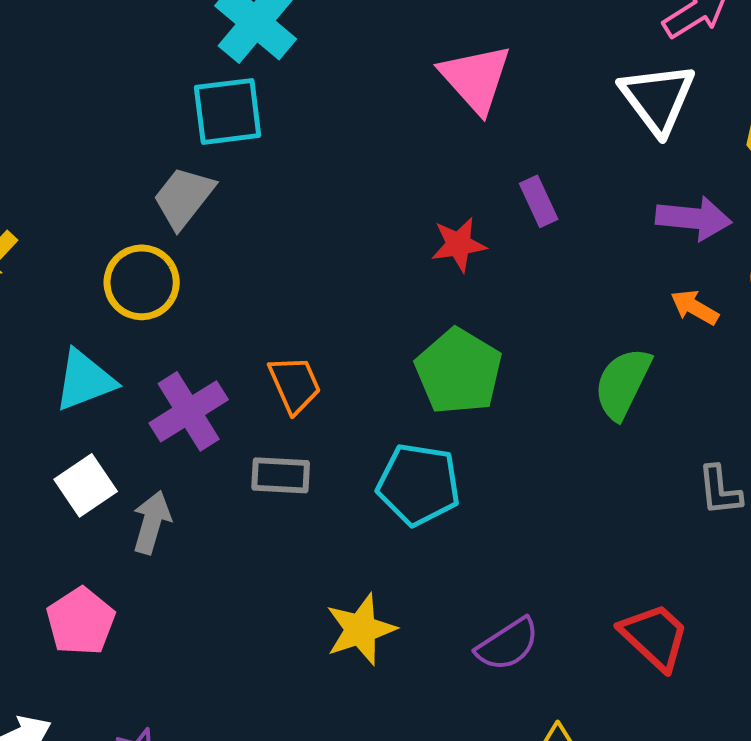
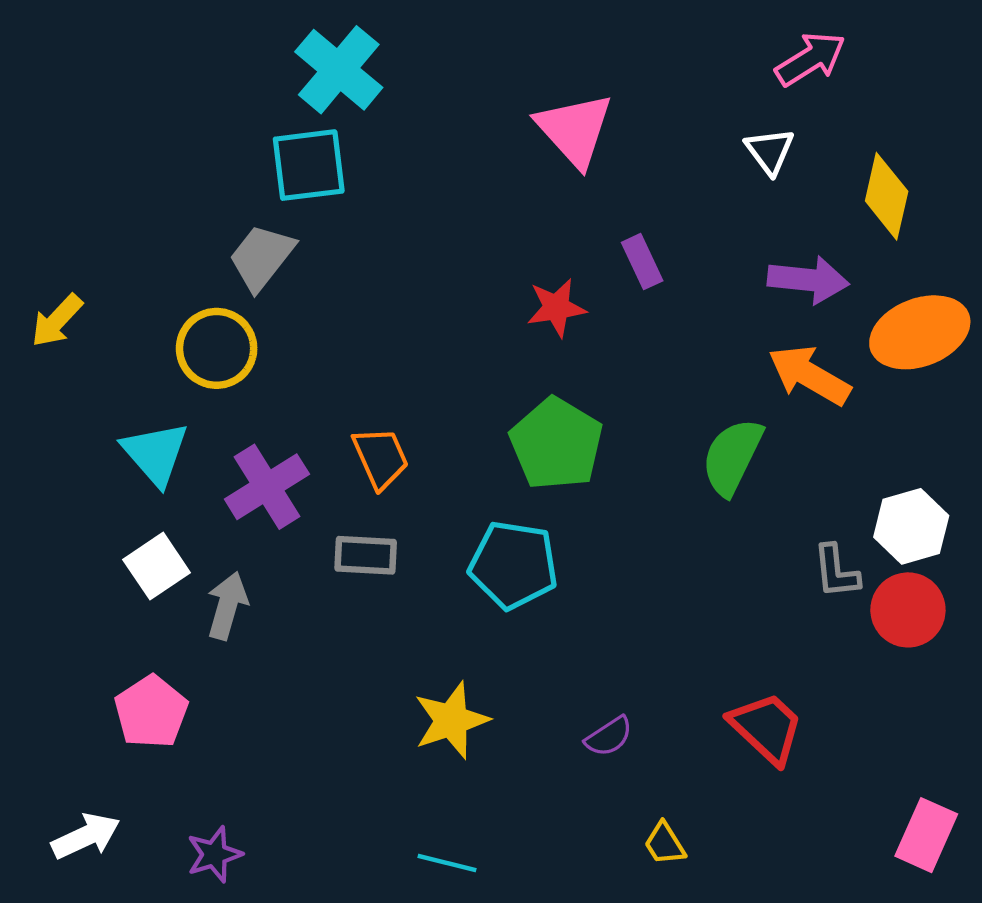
white triangle: (658, 98) -> (770, 151), size x0.6
orange arrow: (695, 307) -> (809, 375), size x1.6
cyan triangle: (85, 380) -> (155, 453), turned -50
purple semicircle: (508, 644) -> (609, 736), size x0.7

